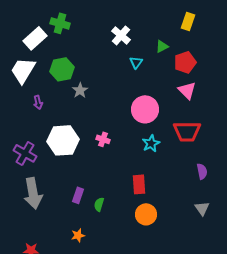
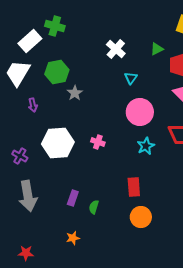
white cross: (121, 35) -> (116, 49), moved
cyan triangle: (136, 62) -> (131, 78), moved
purple cross: (25, 153) -> (20, 156), size x0.7

